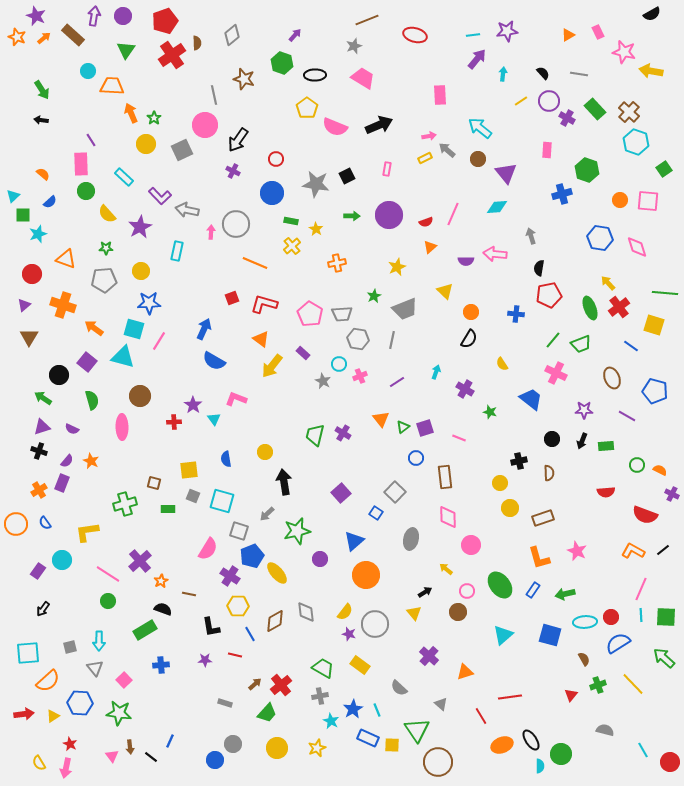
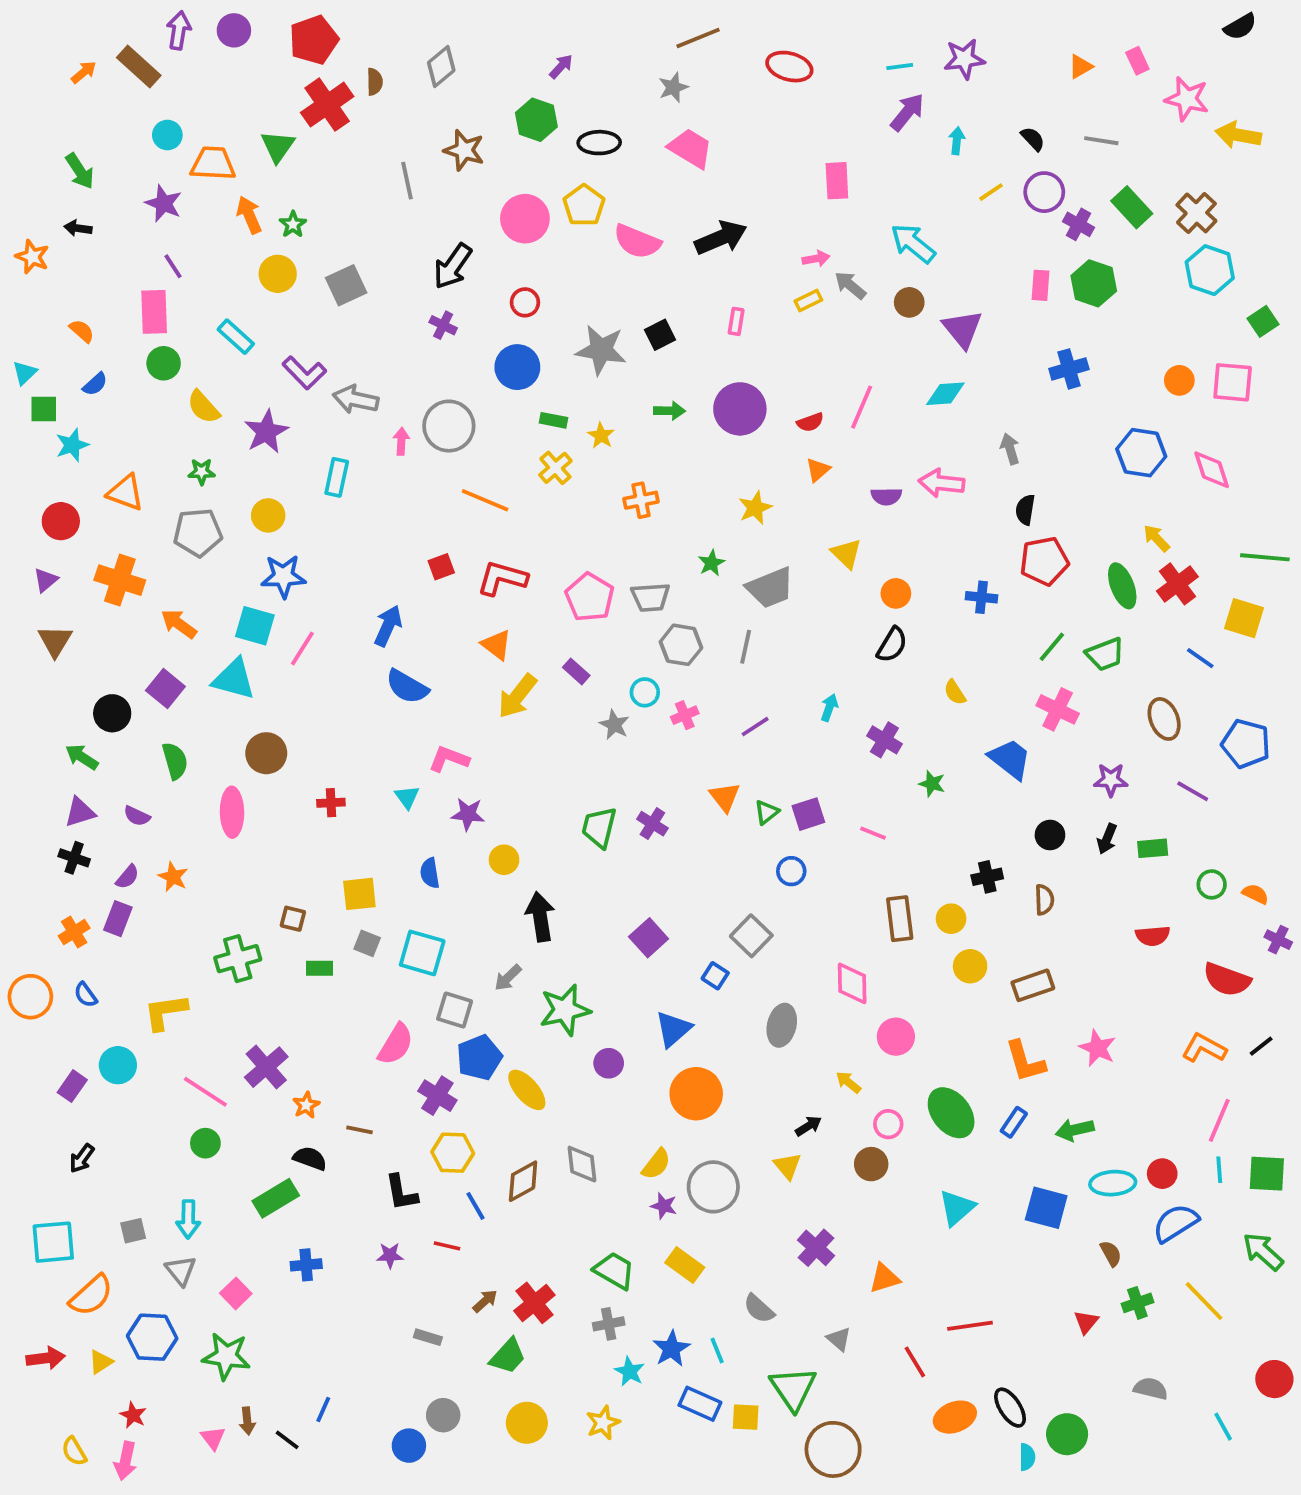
purple star: (36, 16) -> (164, 203), moved
orange star: (17, 37) -> (32, 257), moved
green triangle: (126, 50) -> (278, 146), moved
pink circle: (205, 125) -> (525, 219), moved
green hexagon: (587, 170) -> (1094, 283), moved
purple star: (193, 405) -> (468, 814), moved, turned -30
brown rectangle: (445, 477) -> (900, 919), moved
red circle: (670, 762) -> (1274, 1379), moved

